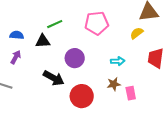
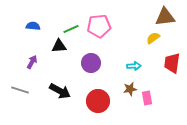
pink pentagon: (97, 23) -> (99, 26), moved
blue semicircle: (17, 35) -> (33, 26), moved
black arrow: (54, 78) -> (60, 91), moved

